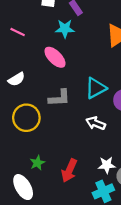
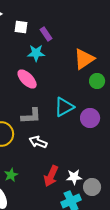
white arrow: (96, 123) -> (38, 142), moved
red arrow: (69, 171) -> (51, 176), moved

